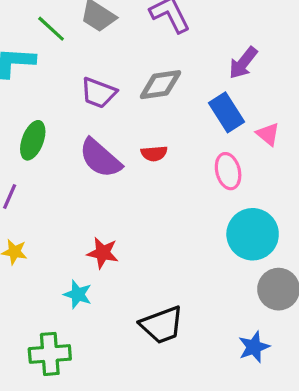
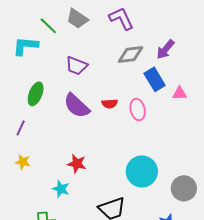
gray diamond: (160, 85) -> (130, 55), moved
pink triangle: (268, 134) -> (180, 93), turned -42
pink ellipse: (228, 171) -> (138, 110), moved
cyan circle: (253, 234) -> (142, 172), moved

